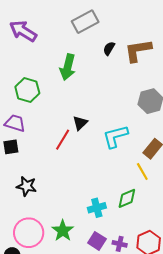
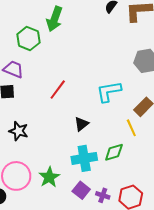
green arrow: (68, 67) -> (54, 19), moved
black triangle: (80, 123) -> (81, 124), moved
cyan cross: (97, 208) -> (84, 158), size x1.4

